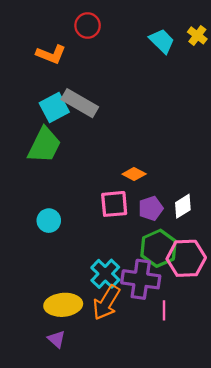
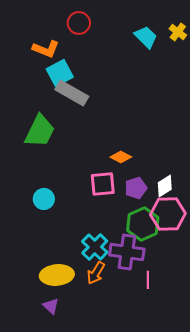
cyan square: (54, 108) -> (60, 73), moved
pink hexagon: (186, 258) -> (168, 214), moved
orange arrow: (106, 303) -> (96, 273), size x0.7

